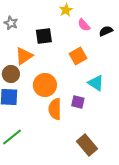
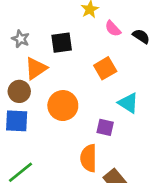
gray star: (11, 23) -> (21, 39), moved
black semicircle: (106, 31) -> (141, 36), turned 56
orange semicircle: (55, 109) -> (89, 158), moved

